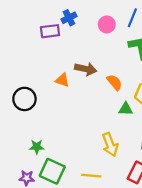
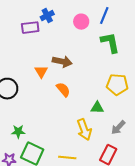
orange triangle: (62, 80) -> (41, 72), turned 40
orange semicircle: (115, 82) -> (63, 90), moved
green triangle: (126, 109) -> (97, 108), moved

